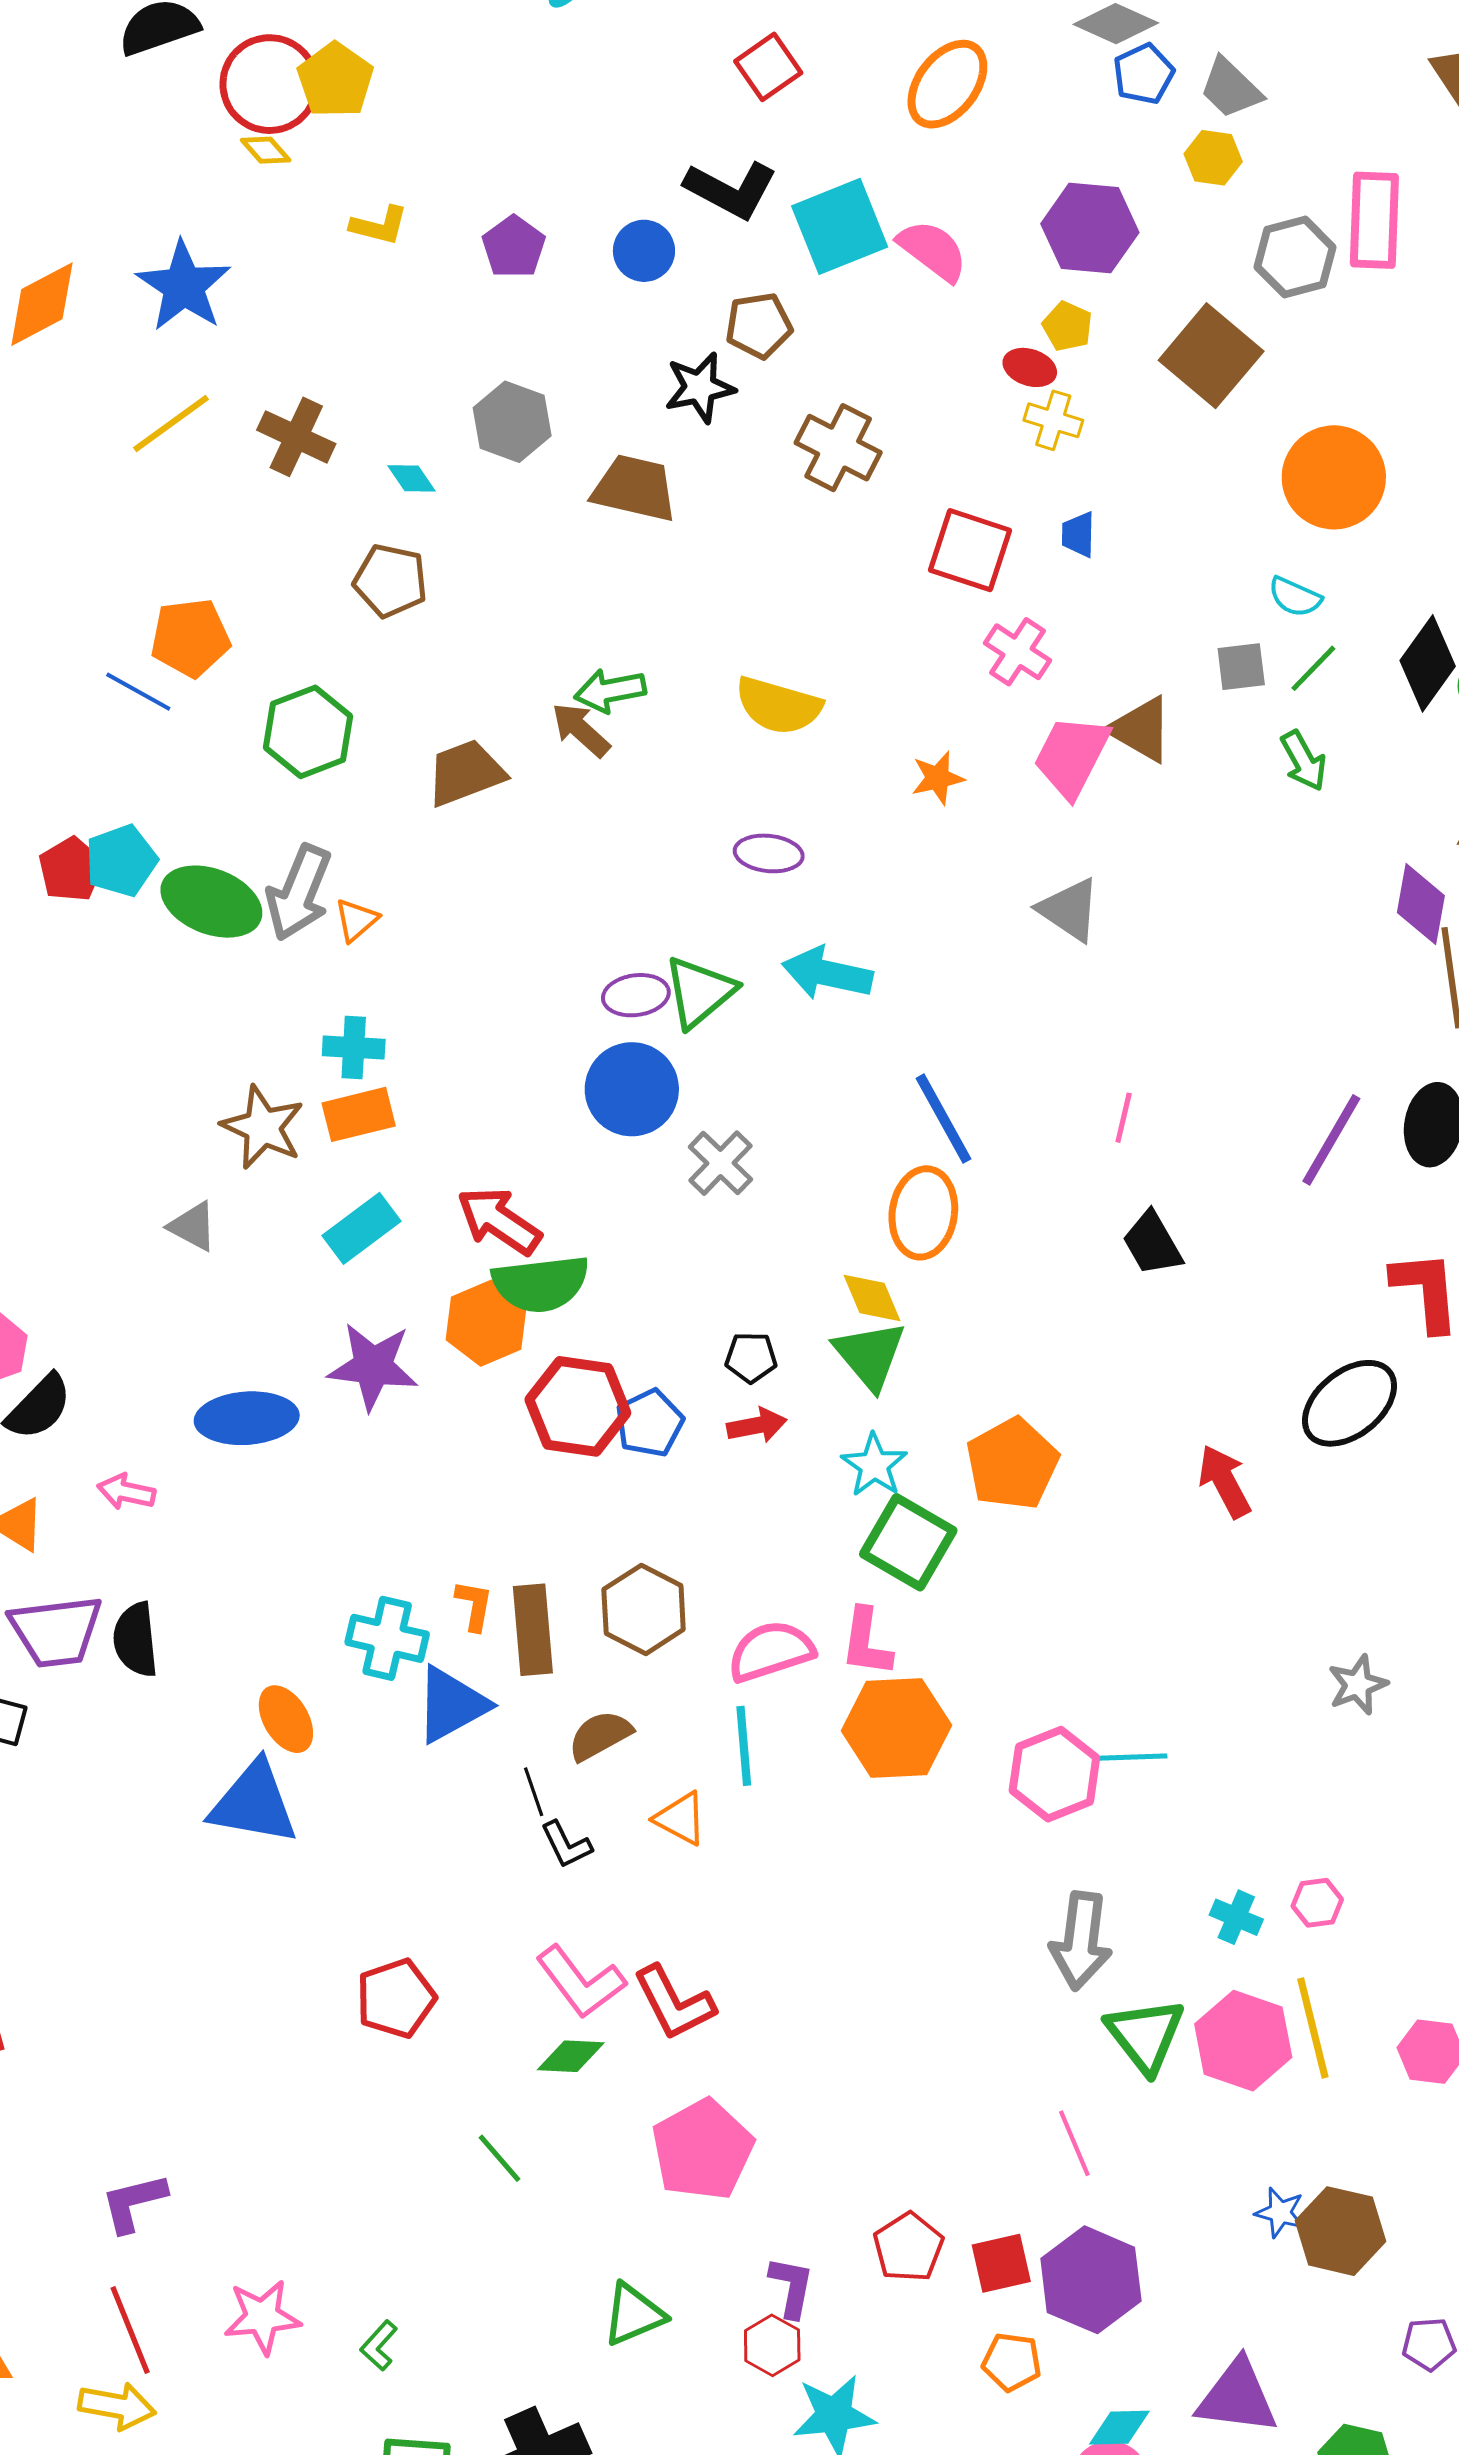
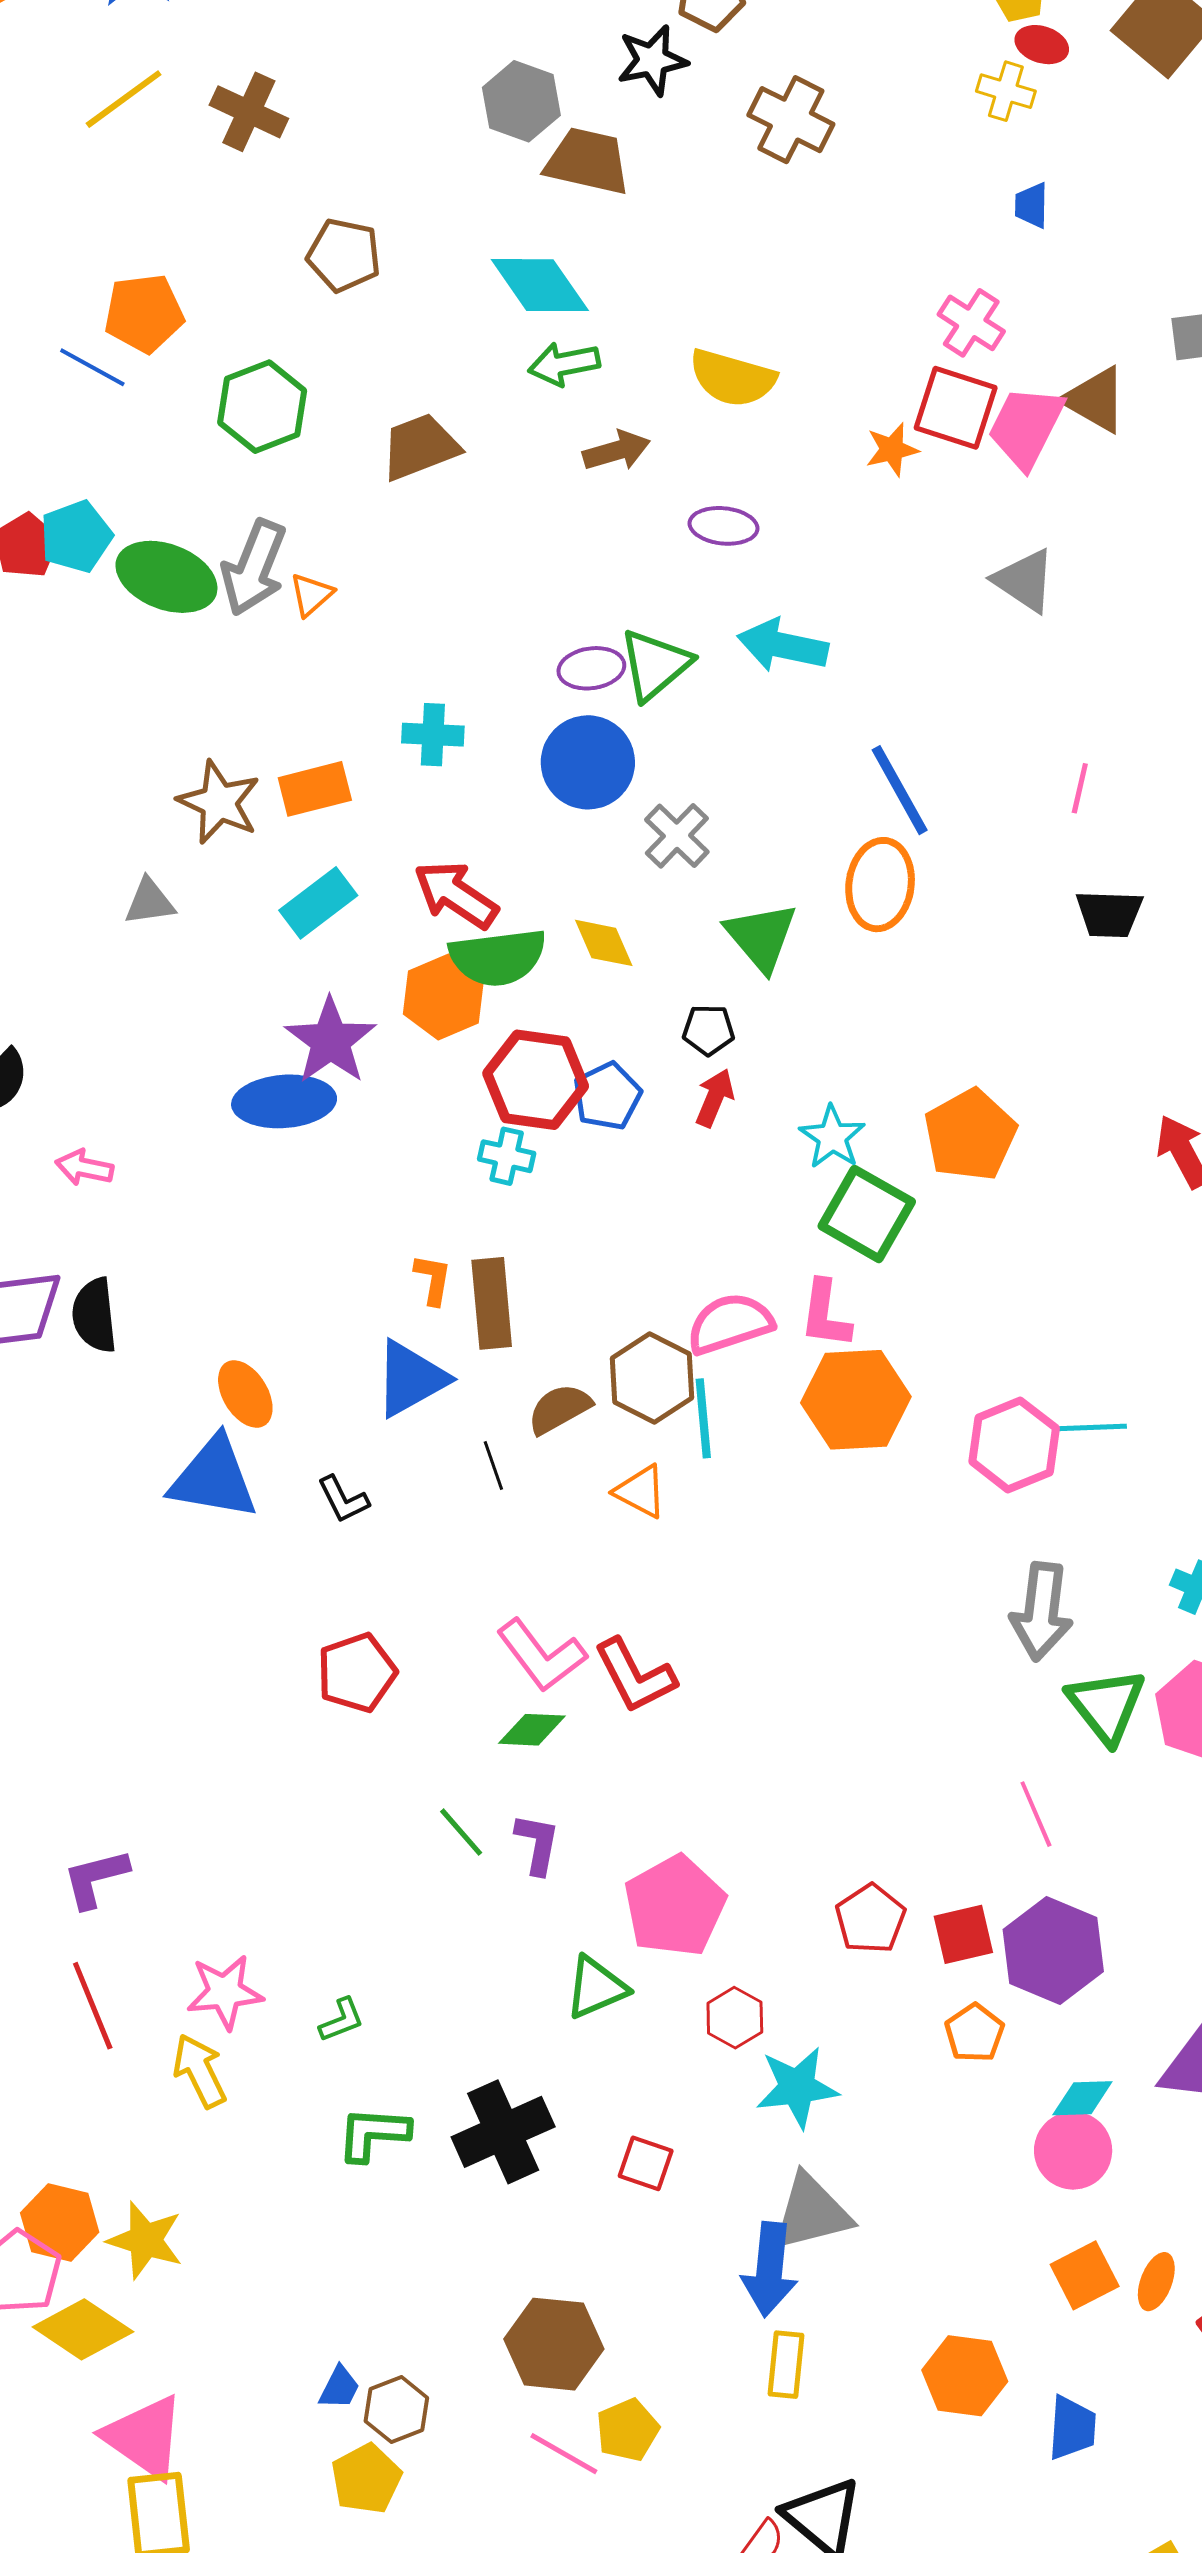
red ellipse: (1030, 367) -> (1042, 45), moved
gray hexagon: (512, 422) -> (521, 101), moved
cyan diamond: (411, 478) -> (540, 285), moved, size x2.0
red square: (970, 550) -> (956, 408), moved
brown arrow: (581, 730) -> (617, 451), moved, turned 122
cyan cross: (354, 1047) -> (433, 735), moved
gray triangle: (193, 1226) -> (150, 902), turned -36
black trapezoid: (1152, 1243) -> (1109, 914), turned -58
yellow diamond: (872, 1298) -> (604, 943), moved
green triangle: (870, 1355) -> (761, 937), moved
purple star: (373, 1366) -> (330, 1041), turned 30
blue ellipse: (247, 1418) -> (284, 1101), moved
red arrow: (757, 1425) -> (715, 1098), turned -56
brown hexagon: (644, 1609) -> (652, 1378), moved
cyan cross: (387, 1638) -> (507, 1156), moved, size x0.7
black L-shape: (566, 1845) -> (343, 1499), moved
pink pentagon: (703, 2150) -> (675, 1906), moved
purple L-shape: (791, 2287) -> (537, 1844), moved
green L-shape: (379, 2346) -> (342, 2020), turned -153
orange pentagon: (1012, 2362) -> (974, 2033), turned 30
yellow arrow: (117, 2406) -> (200, 2071), moved, turned -126

